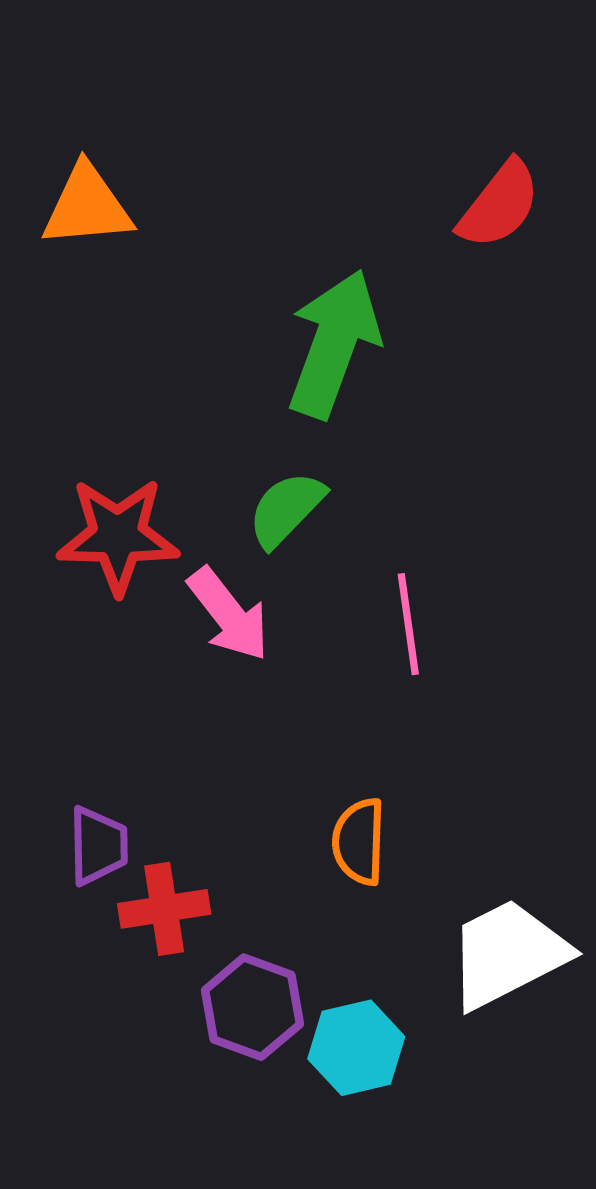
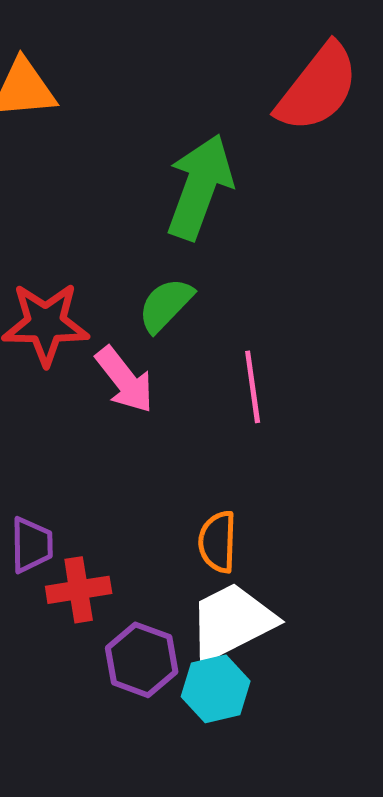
red semicircle: (499, 205) -> (318, 88), size x1.4
white trapezoid: (508, 954) -> (232, 622), moved

